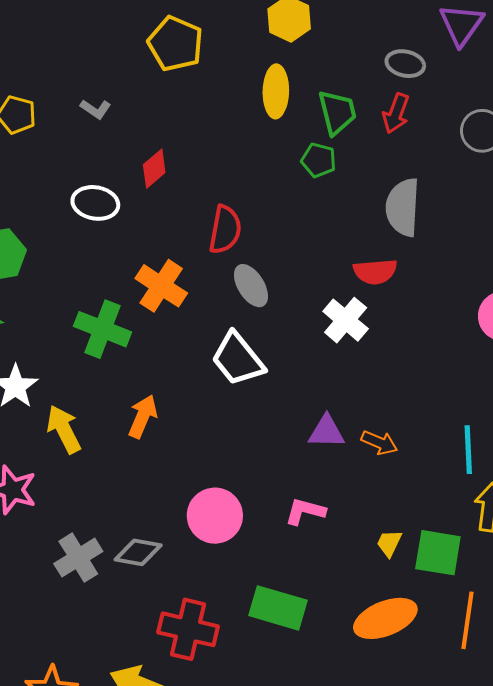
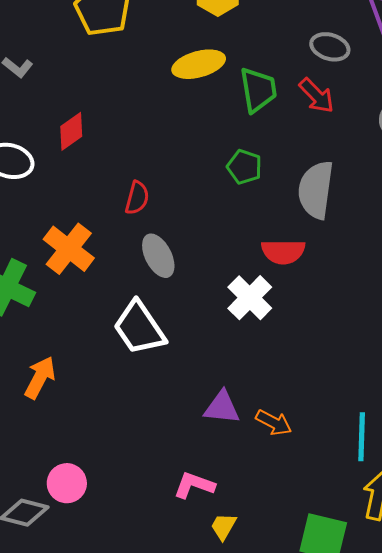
yellow ellipse: (276, 91) -> (199, 64), turned 69
red arrow: (396, 113) -> (317, 96), turned -69
green pentagon: (319, 160) -> (244, 167), moved
red semicircle: (225, 230) -> (137, 198), size x0.7
pink circle: (215, 516) -> (67, 483), moved, size x0.7
yellow trapezoid: (389, 543) -> (223, 527), moved

